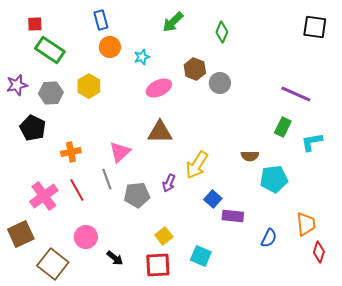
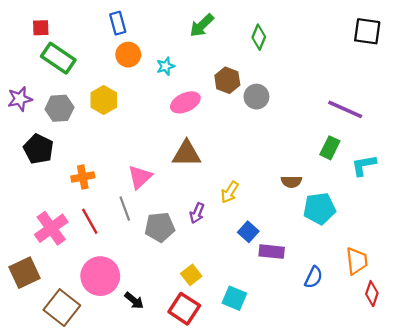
yellow arrow: (197, 165) -> (230, 192), size x0.7
pink circle: (86, 237) -> (100, 276), size x1.4
red square: (158, 265) -> (184, 309), turned 36

